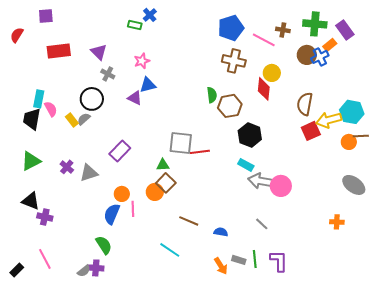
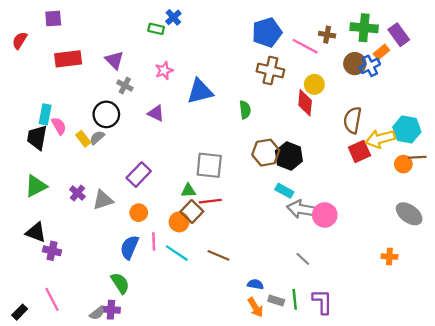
blue triangle: (148, 85) -> (200, 91), moved, size x1.4
brown hexagon: (230, 106) -> (266, 153), moved
red line: (200, 152) -> (210, 201), moved
orange circle: (122, 194) -> (139, 213), moved
blue semicircle: (221, 232) -> (255, 284), moved
cyan line: (170, 250) -> (177, 253), moved

